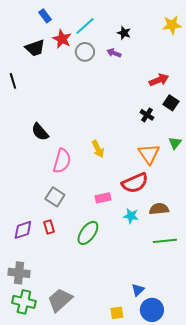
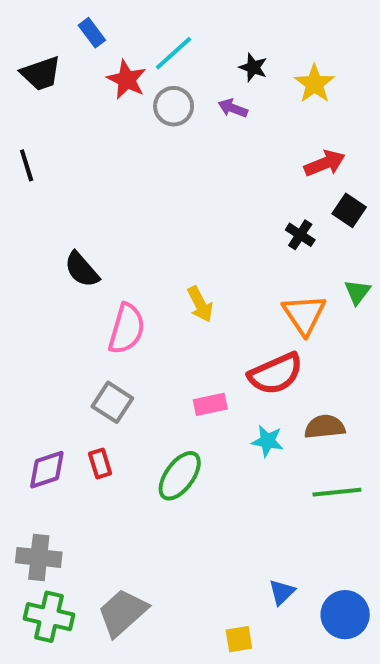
yellow star: (172, 25) -> (314, 84), moved, turned -30
black trapezoid: (35, 48) -> (41, 74), moved
blue circle: (152, 310) -> (345, 615), moved

